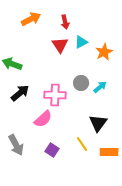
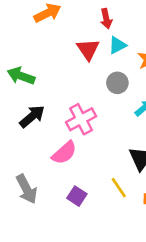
red arrow: (65, 22) -> (106, 19), moved
gray circle: (81, 83) -> (117, 83), moved
pink cross: (55, 95) -> (81, 119), turned -30

